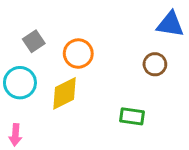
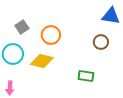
yellow diamond: (64, 93) -> (42, 61), turned 40

